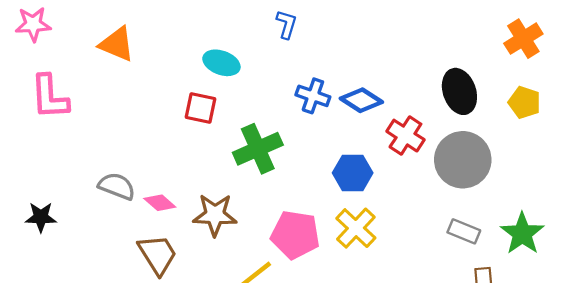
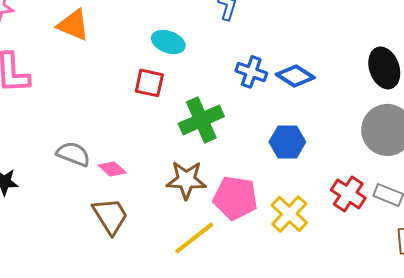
red cross: (405, 136) -> (348, 194), moved
brown star: (215, 215) -> (186, 180), moved
yellow cross: (356, 228) -> (289, 214), moved

